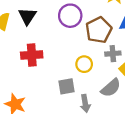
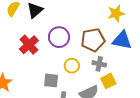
purple circle: (70, 16) -> (59, 37), moved
red cross: (32, 55) -> (29, 45), turned 36

